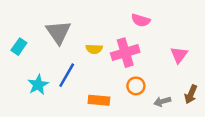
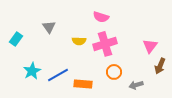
pink semicircle: (141, 20) -> (101, 17), moved
gray triangle: (58, 32) -> (49, 27), size x0.6
blue line: (67, 75) -> (58, 75), moved, turned 30
brown arrow: (191, 94) -> (160, 66), moved

